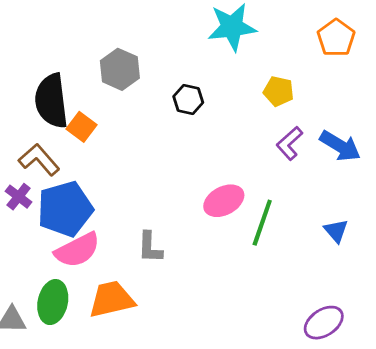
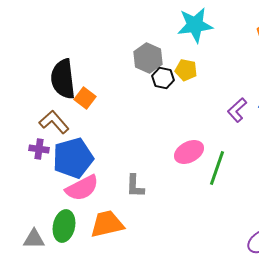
gray hexagon: (120, 69) -> (148, 58), moved
yellow pentagon: (279, 91) -> (186, 70), moved
purple cross: (19, 197) -> (39, 149), turned -30

